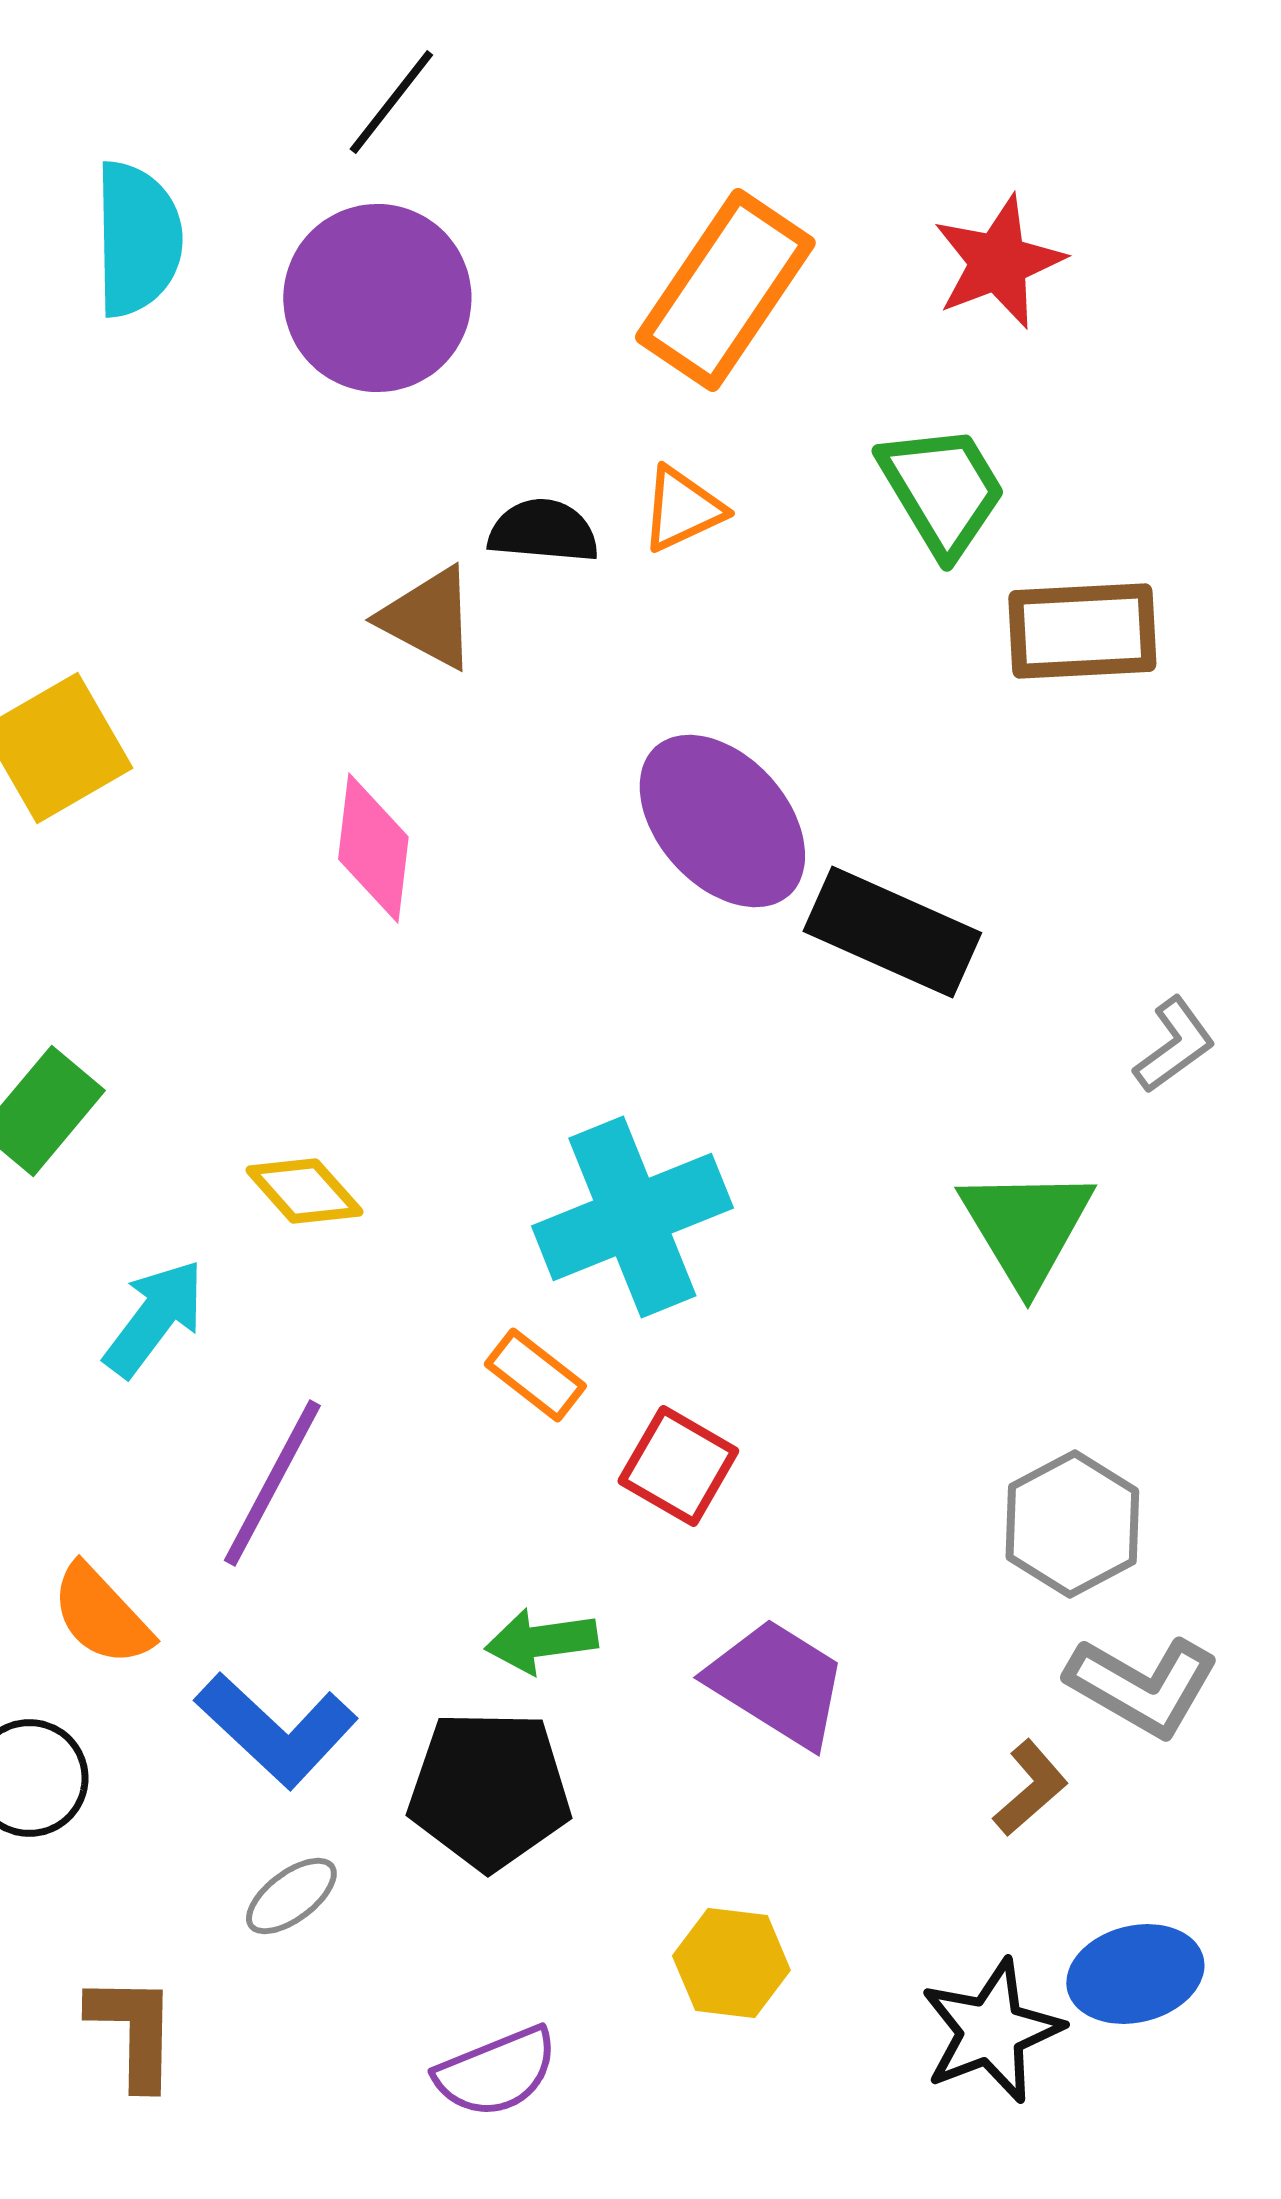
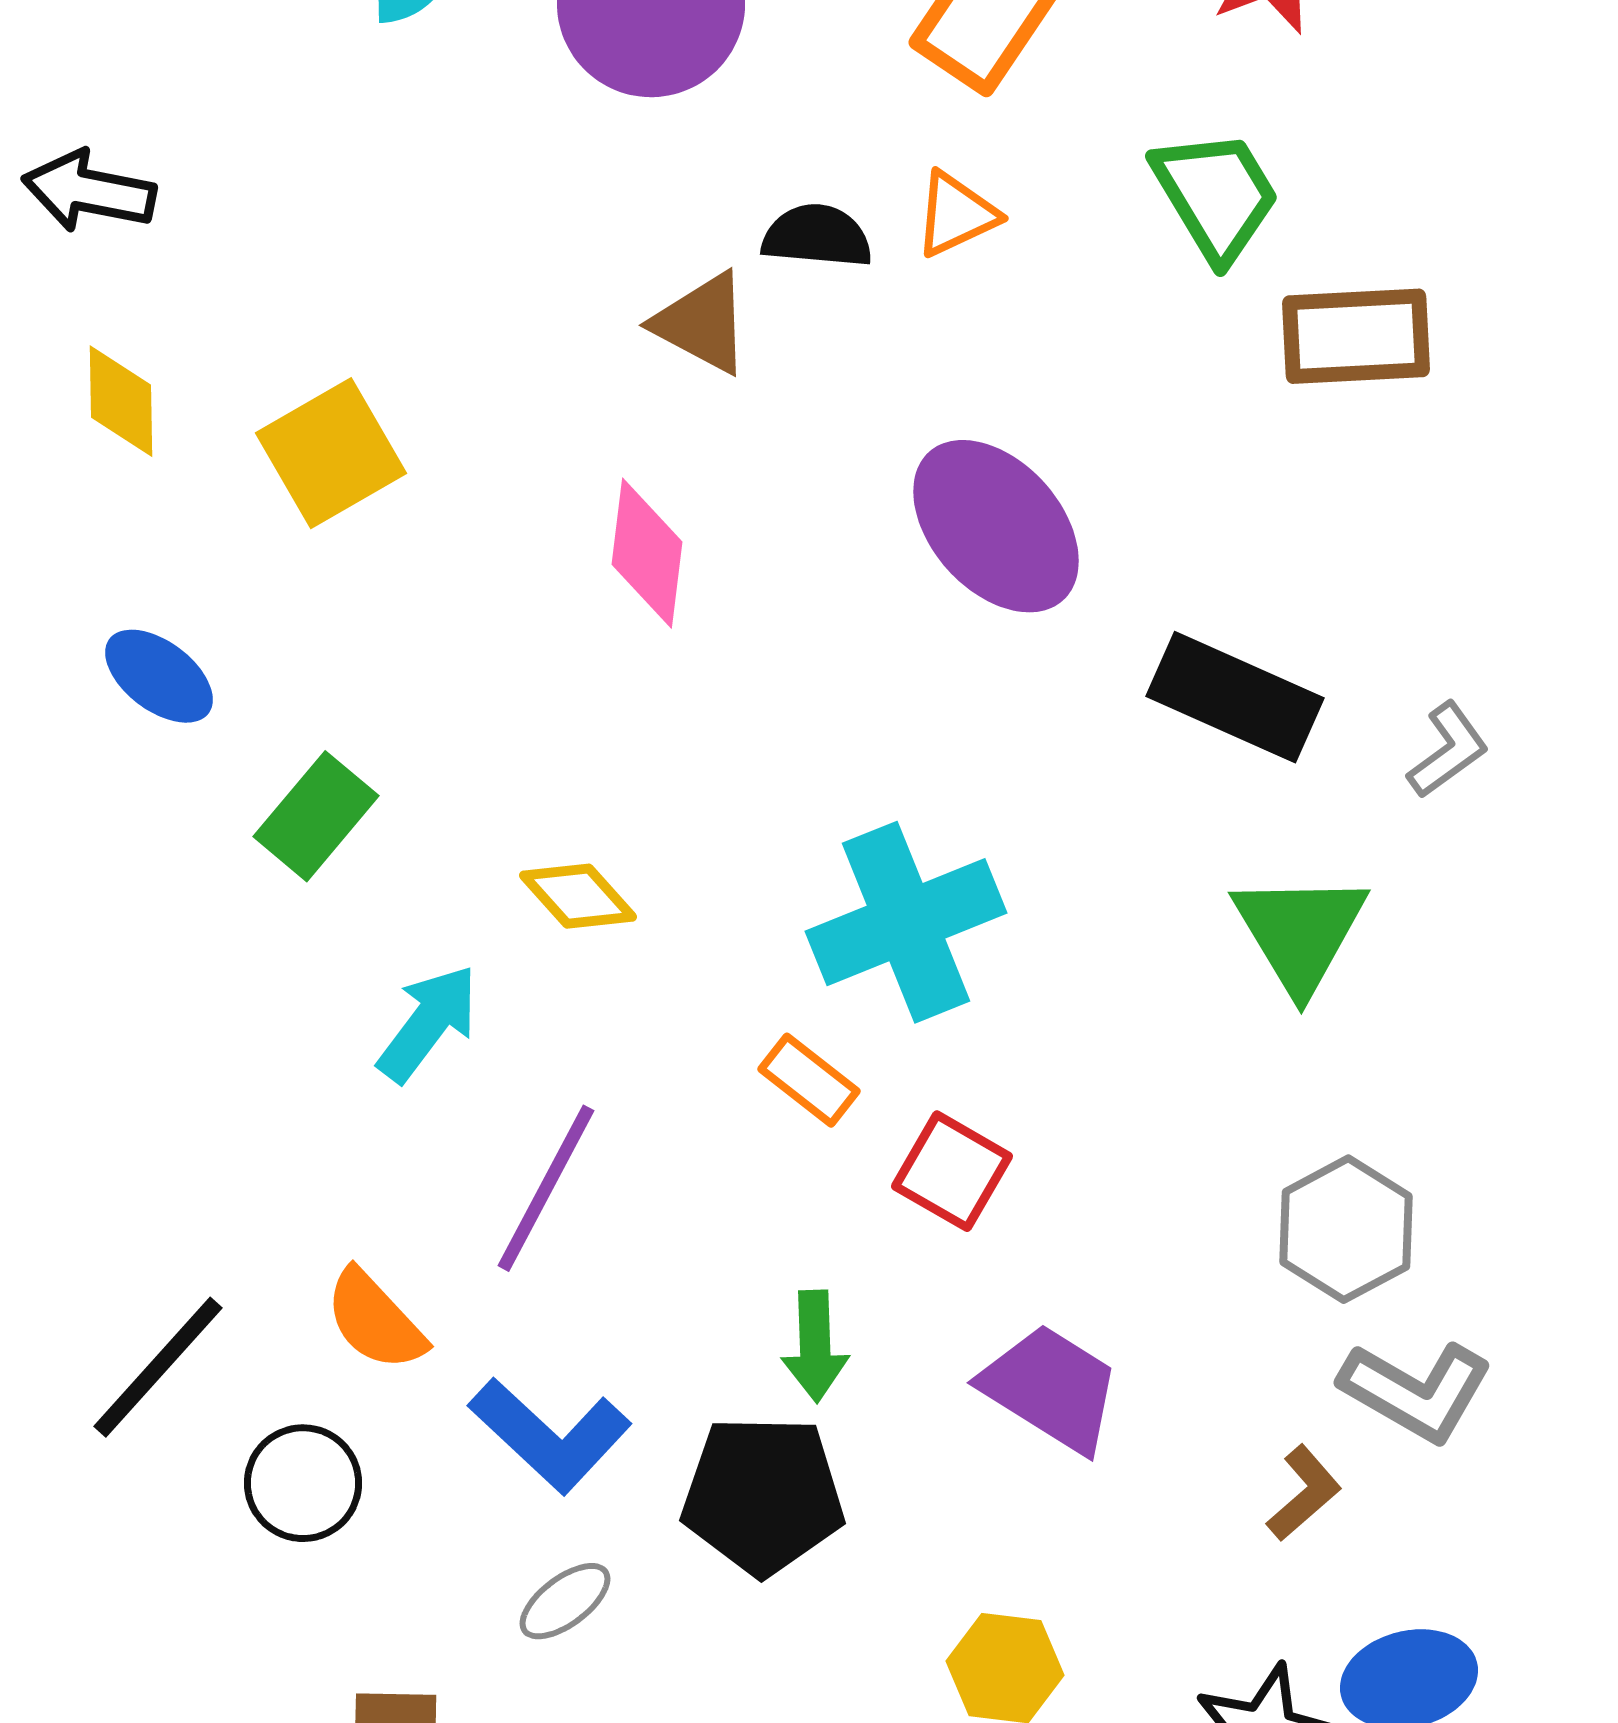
black rectangle: (892, 932) -> (1235, 697), moved
green arrow: (541, 1641) -> (815, 1346), turned -84

